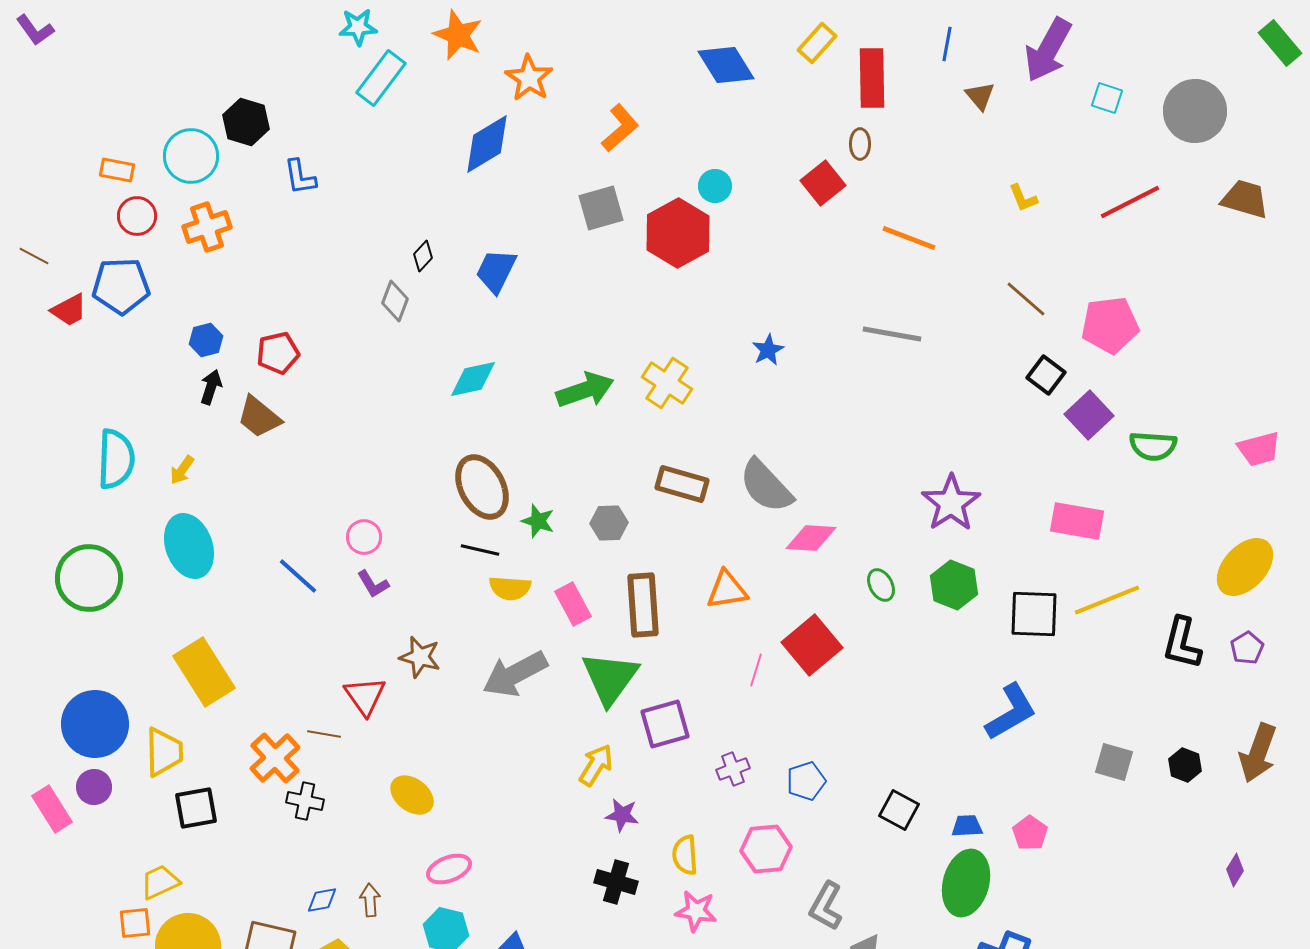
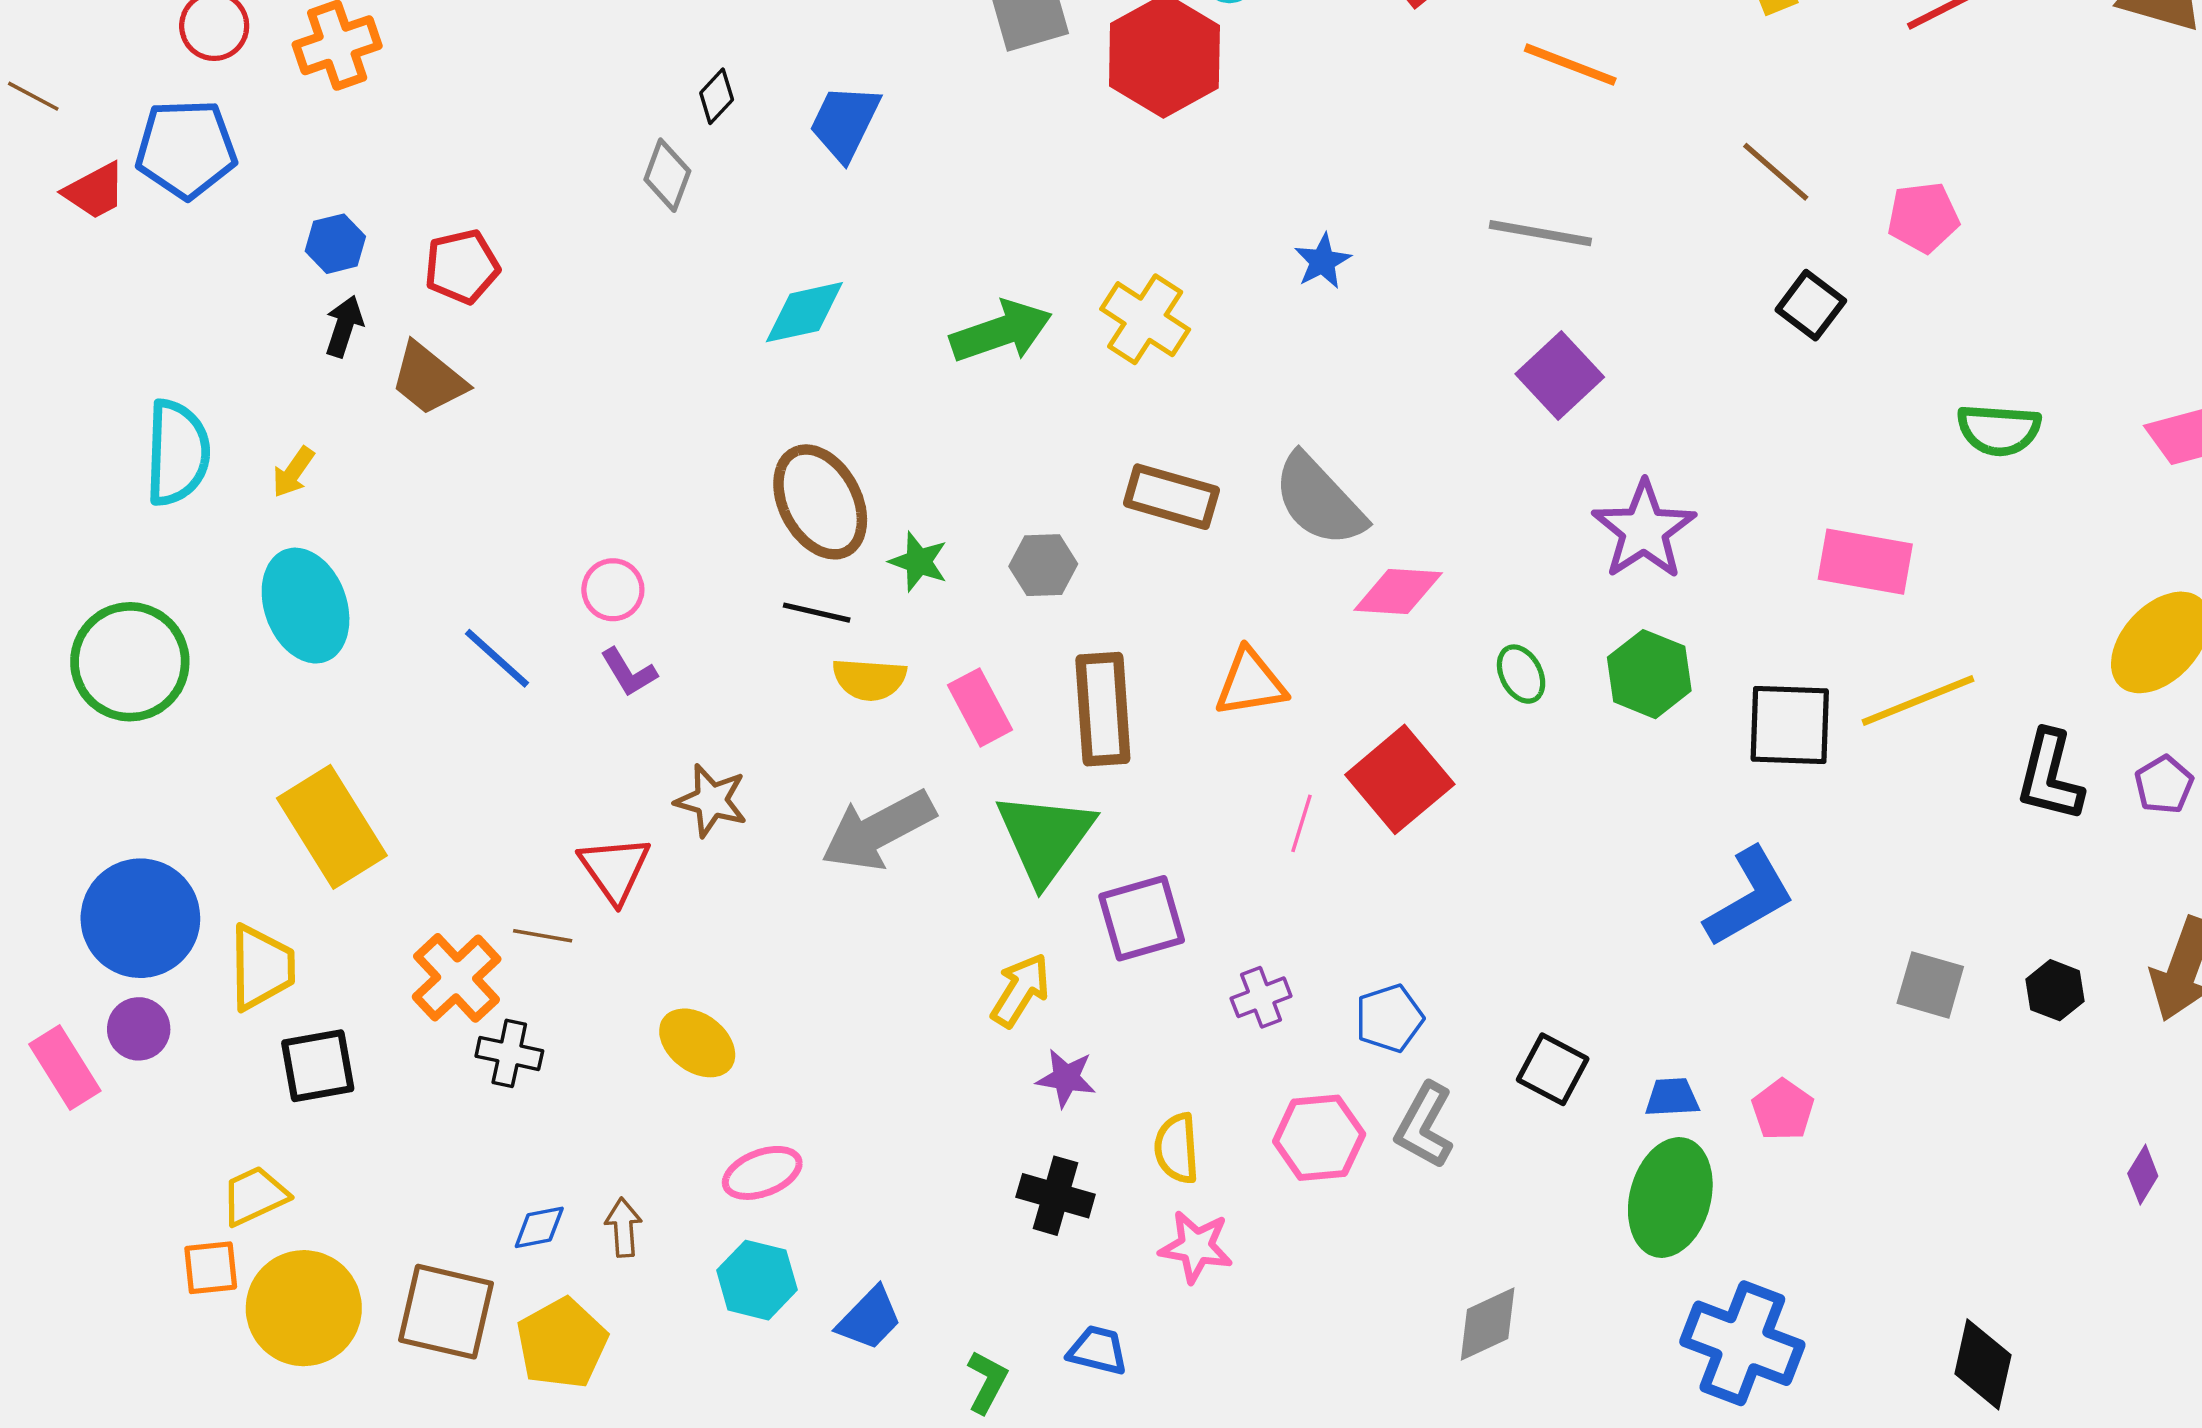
pink pentagon: (1110, 325) -> (1923, 217), size x0.7
purple square: (1089, 415) -> (1560, 375), moved
gray L-shape: (826, 906) -> (1424, 1125), moved

